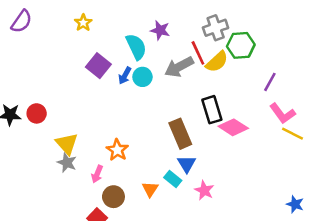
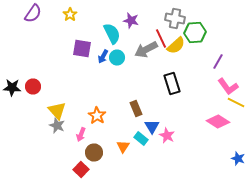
purple semicircle: (21, 21) -> (33, 14), moved
gray cross: (216, 28) -> (175, 18), turned 30
purple square: (98, 66) -> (82, 48), turned -30
pink diamond: (233, 127) -> (218, 122), moved
brown rectangle: (180, 134) -> (136, 108), moved, size x0.7
pink star: (204, 190) -> (167, 136), moved

